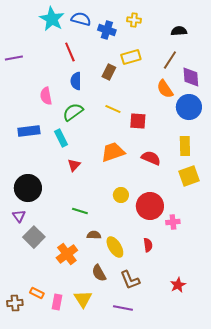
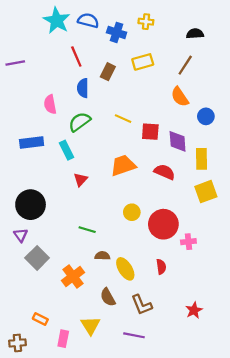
brown rectangle: (109, 72) -> (108, 72), moved
purple diamond: (191, 77) -> (178, 141), moved
blue circle: (189, 107) -> (206, 116), size x0.6
pink rectangle: (57, 302) -> (63, 339), moved
brown cross: (15, 303) -> (17, 343), moved

